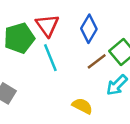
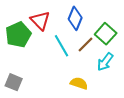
cyan line: (50, 58) -> (62, 46), moved

